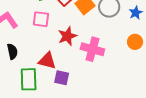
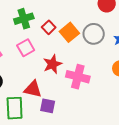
pink square: (41, 19) -> (26, 48), turned -36

